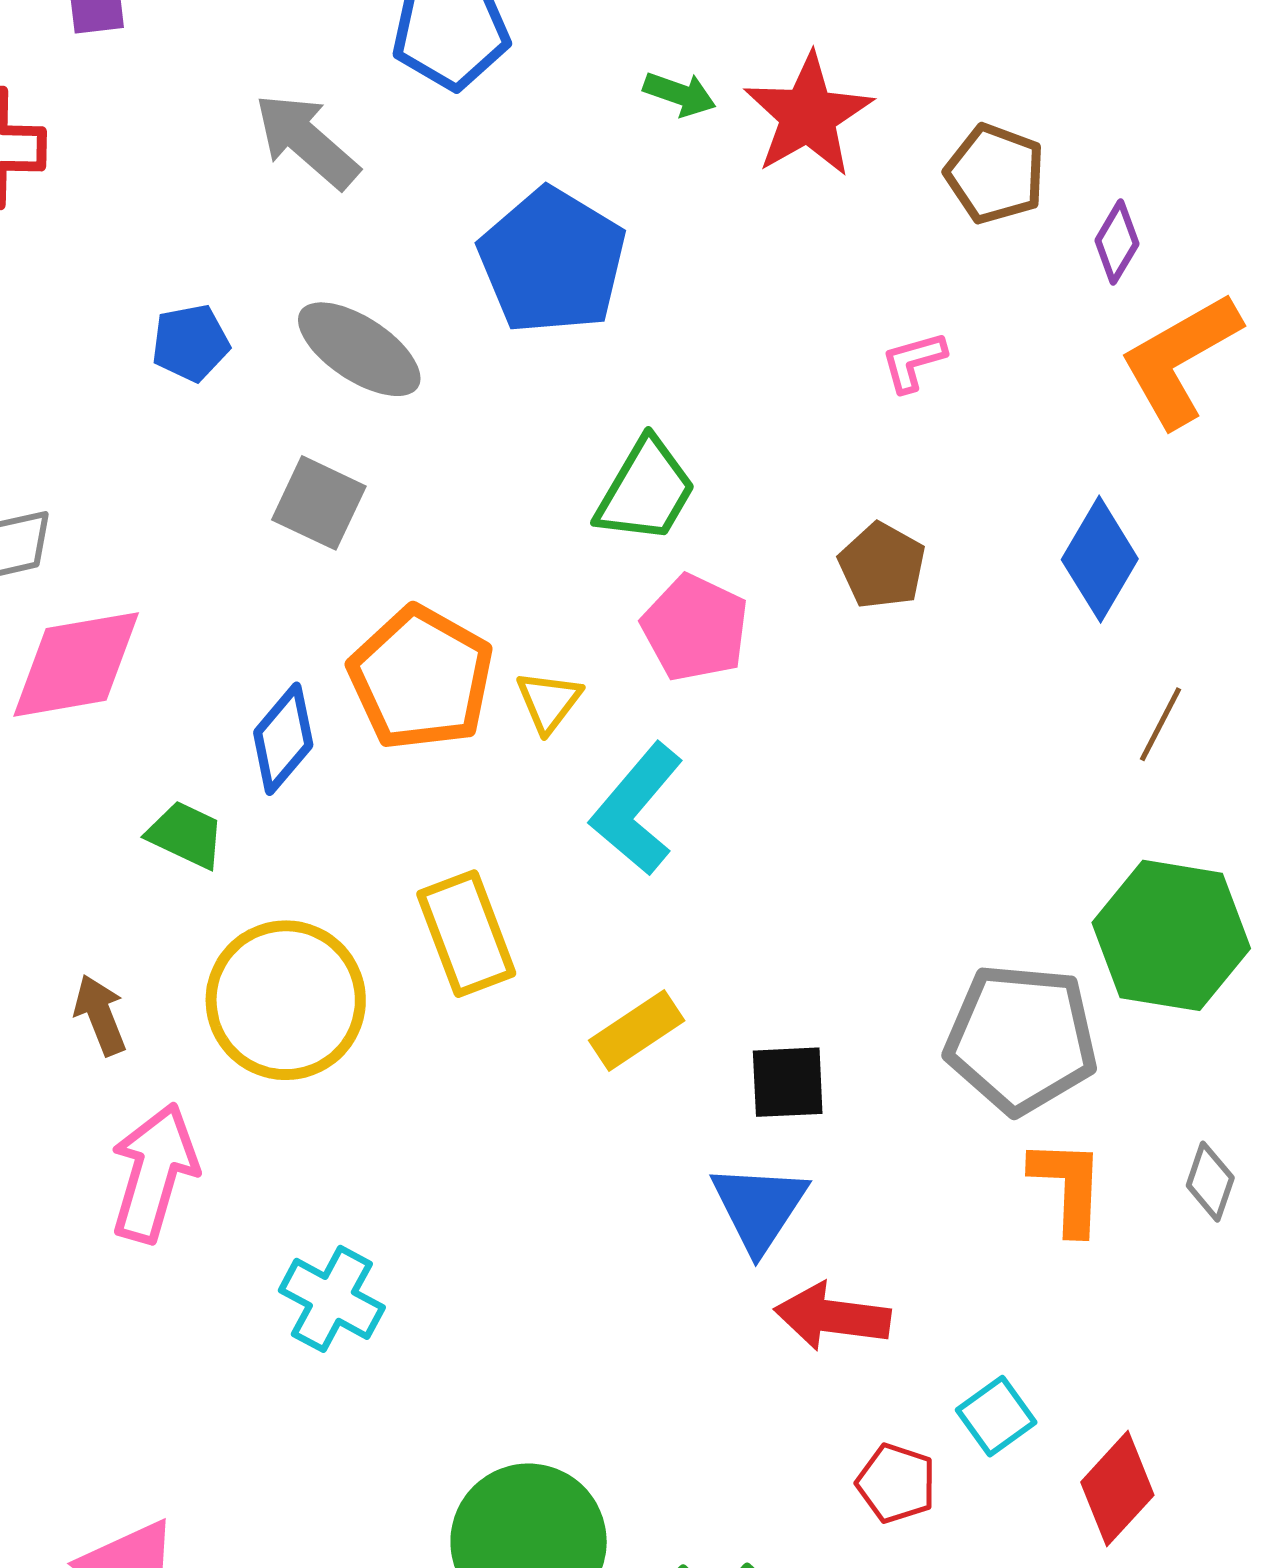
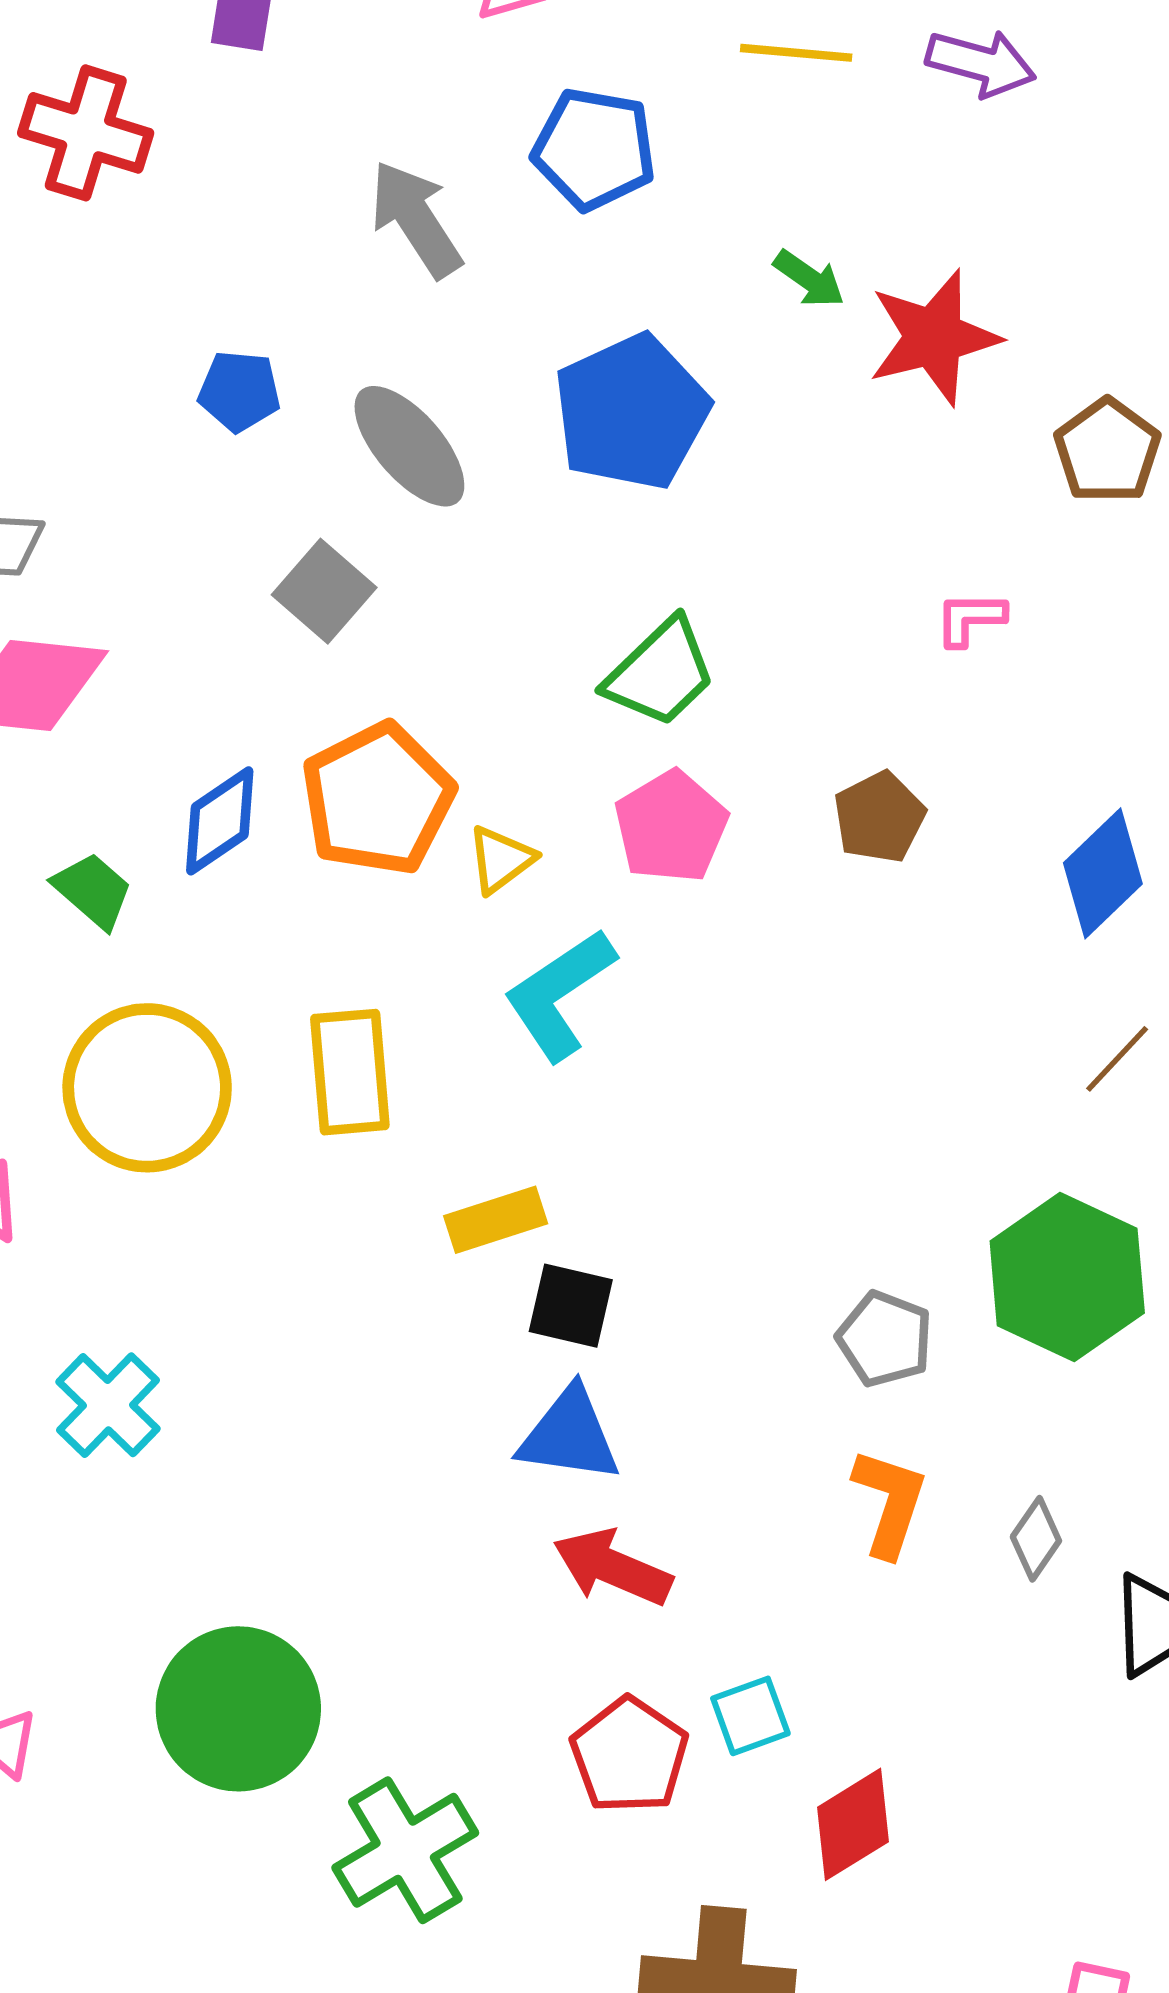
gray pentagon: (1021, 1039) -> (885, 1339), size x0.6
black square: (788, 1082) -> (571, 1306), moved
blue triangle: (759, 1207) -> (569, 1435), turned 49
red pentagon: (896, 1483) -> (629, 1755), size x1.4

